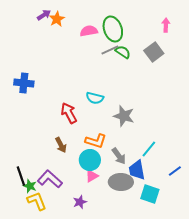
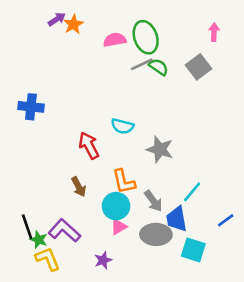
orange L-shape: (96, 141) -> (124, 182), turned 60

